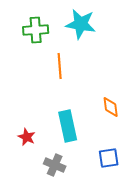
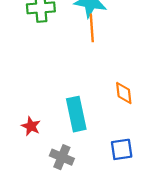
orange line: (60, 66) -> (92, 28), moved

